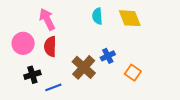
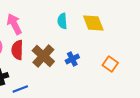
brown cross: (84, 67) -> (43, 56), moved
orange square: (133, 73) -> (110, 64), moved

